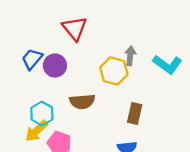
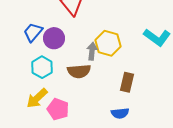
gray arrow: (130, 56) -> (92, 51), moved
cyan hexagon: (42, 114) -> (42, 67), moved

